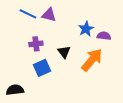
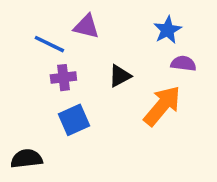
blue line: (28, 14) -> (49, 44), moved
blue star: (86, 29) -> (167, 30), moved
black triangle: (64, 52) -> (120, 76), moved, turned 40

